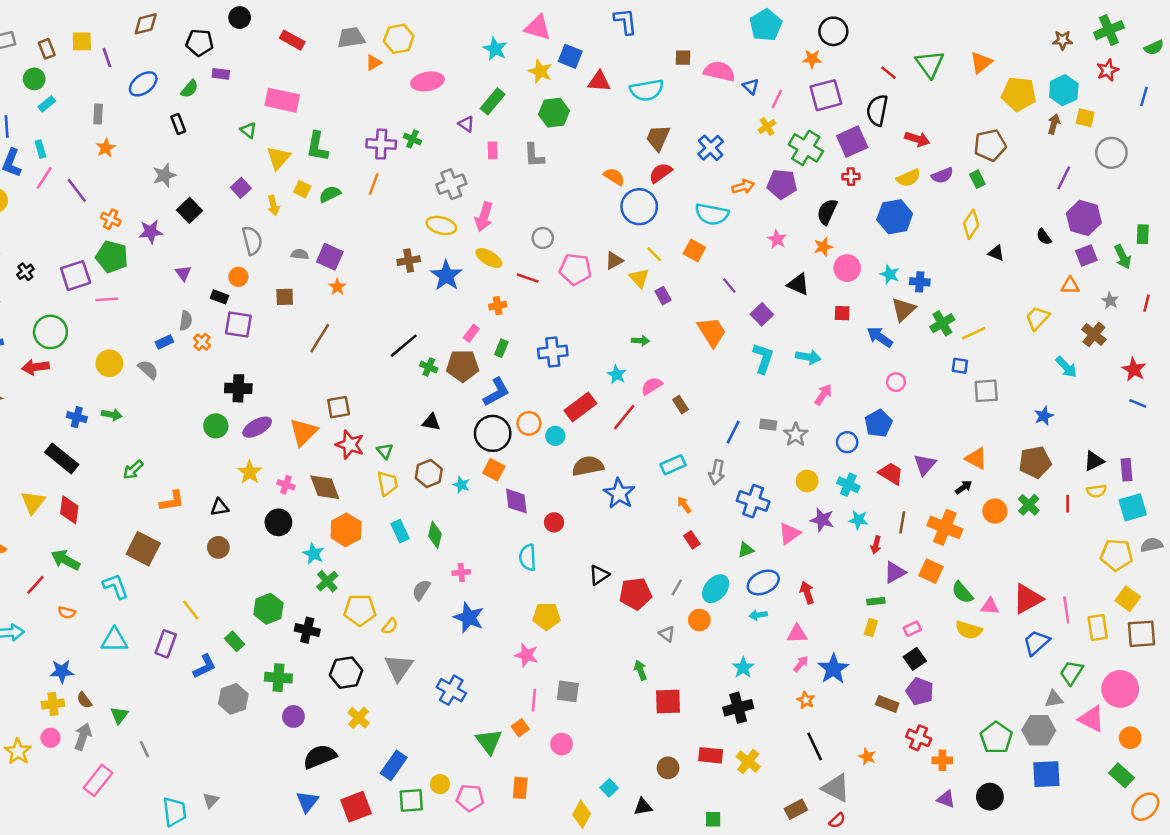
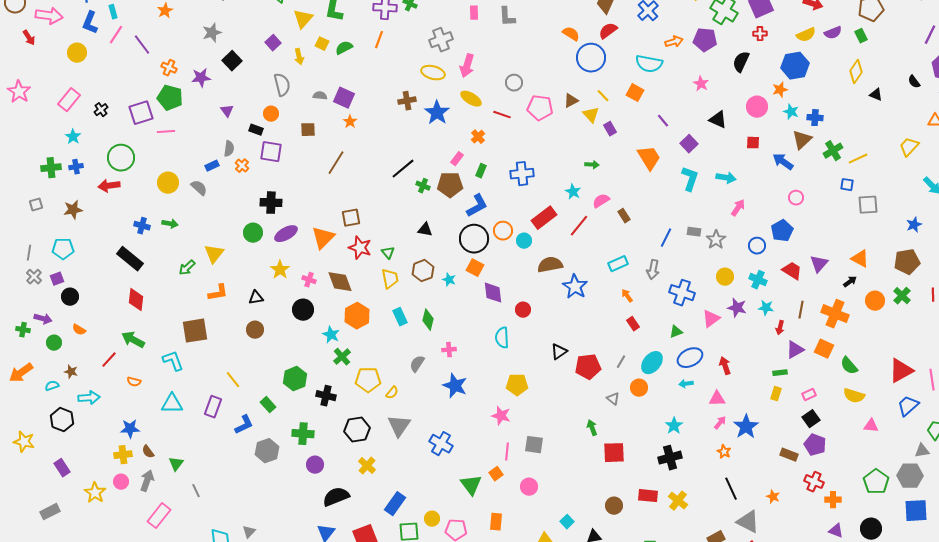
orange star: (823, 247) -> (780, 90), moved
orange cross: (498, 306) -> (478, 137), turned -32
yellow triangle: (33, 502) -> (214, 254), moved
brown square: (143, 549) -> (195, 331), turned -36
pink triangle: (990, 606) -> (871, 426), moved

